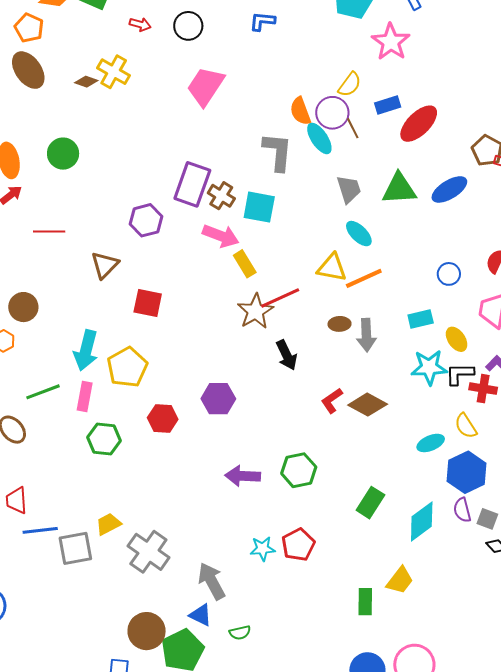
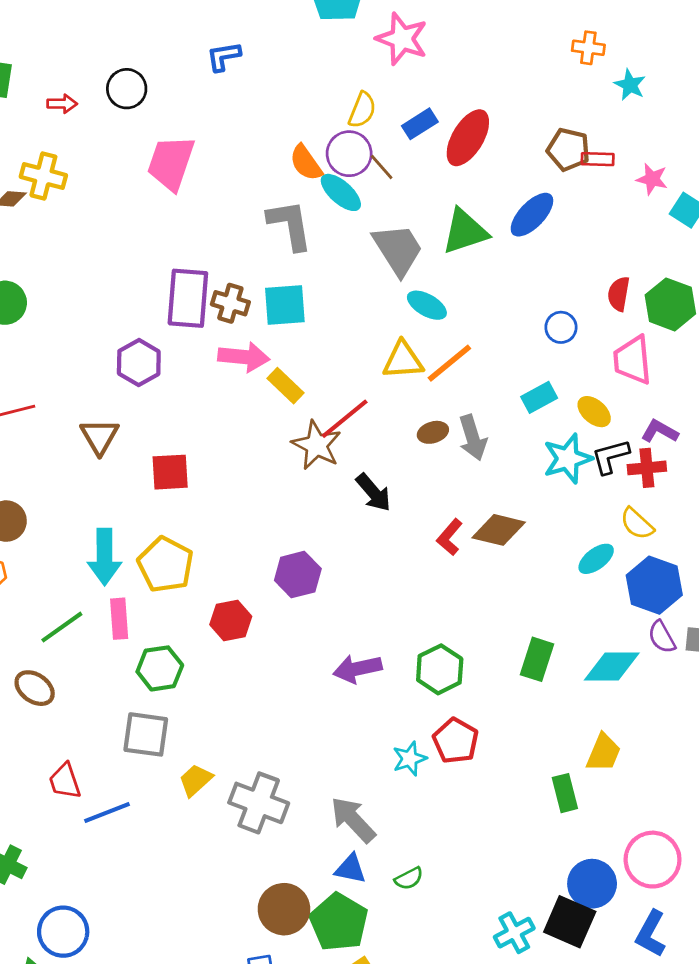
gray trapezoid: (349, 189) -> (398, 250), size x1.4
green hexagon: (299, 470) -> (440, 669), moved
cyan diamond: (422, 521) -> (612, 666), turned 51
gray square: (75, 548) -> (146, 734), moved, turned 33

